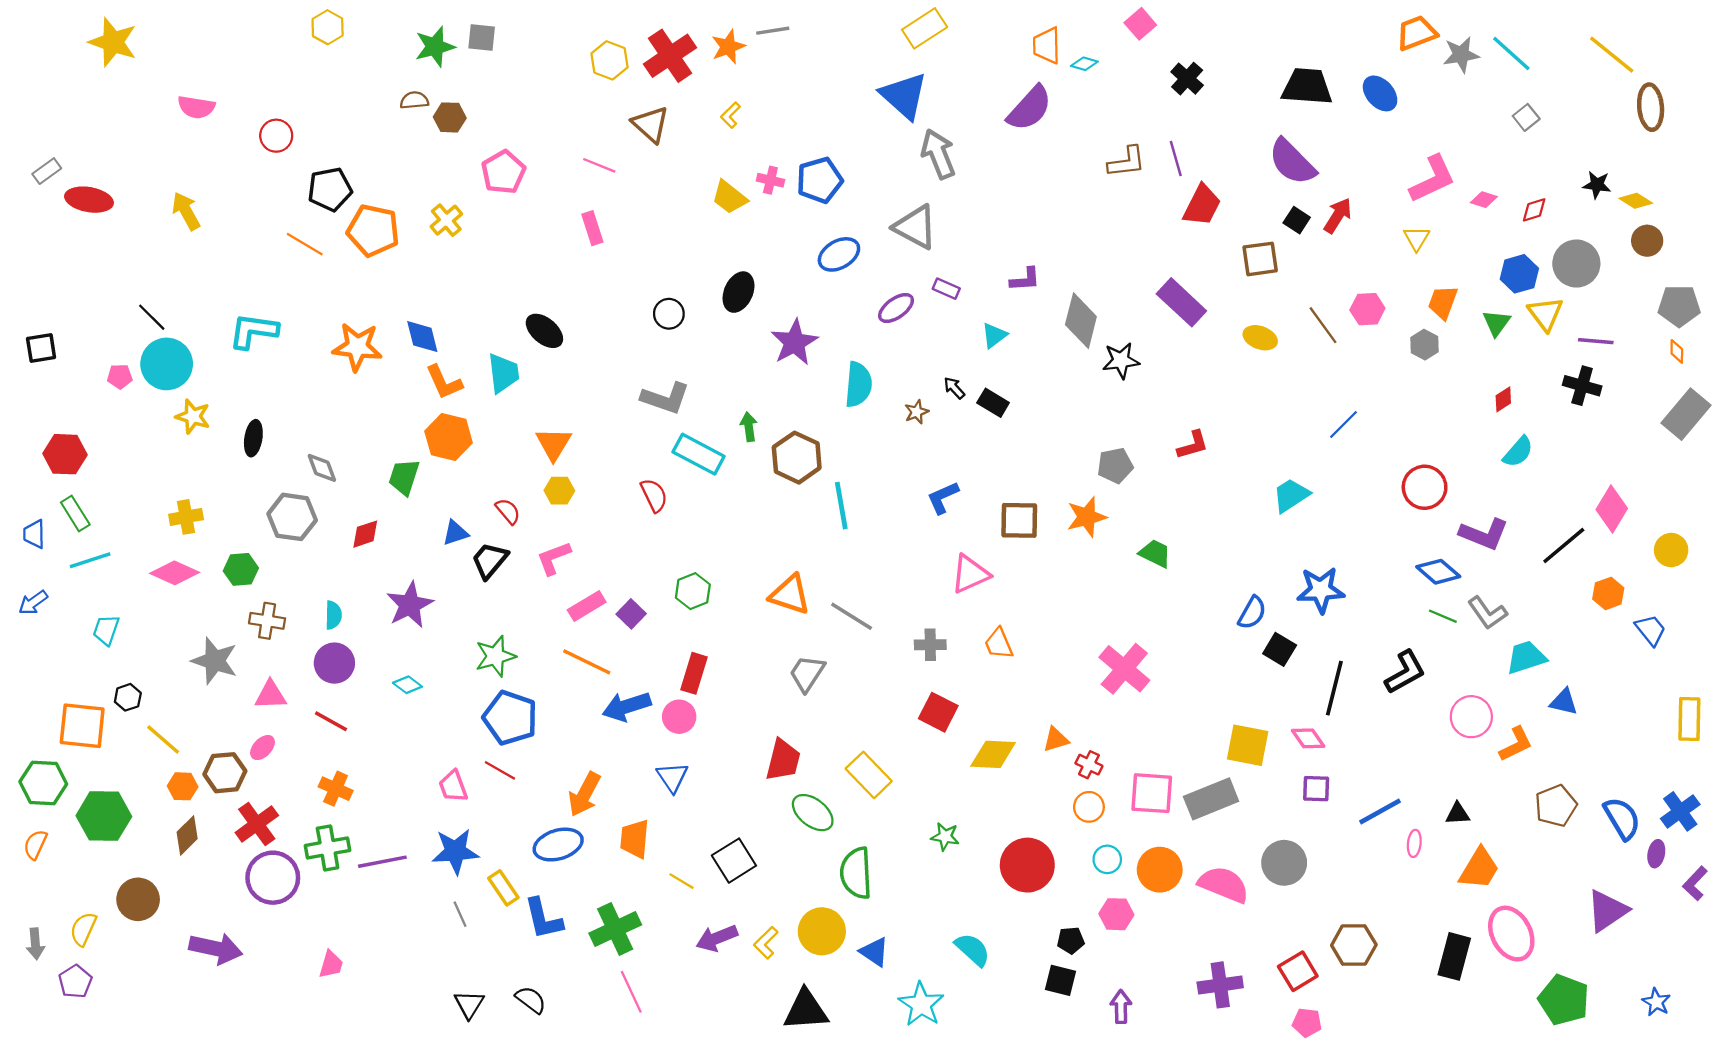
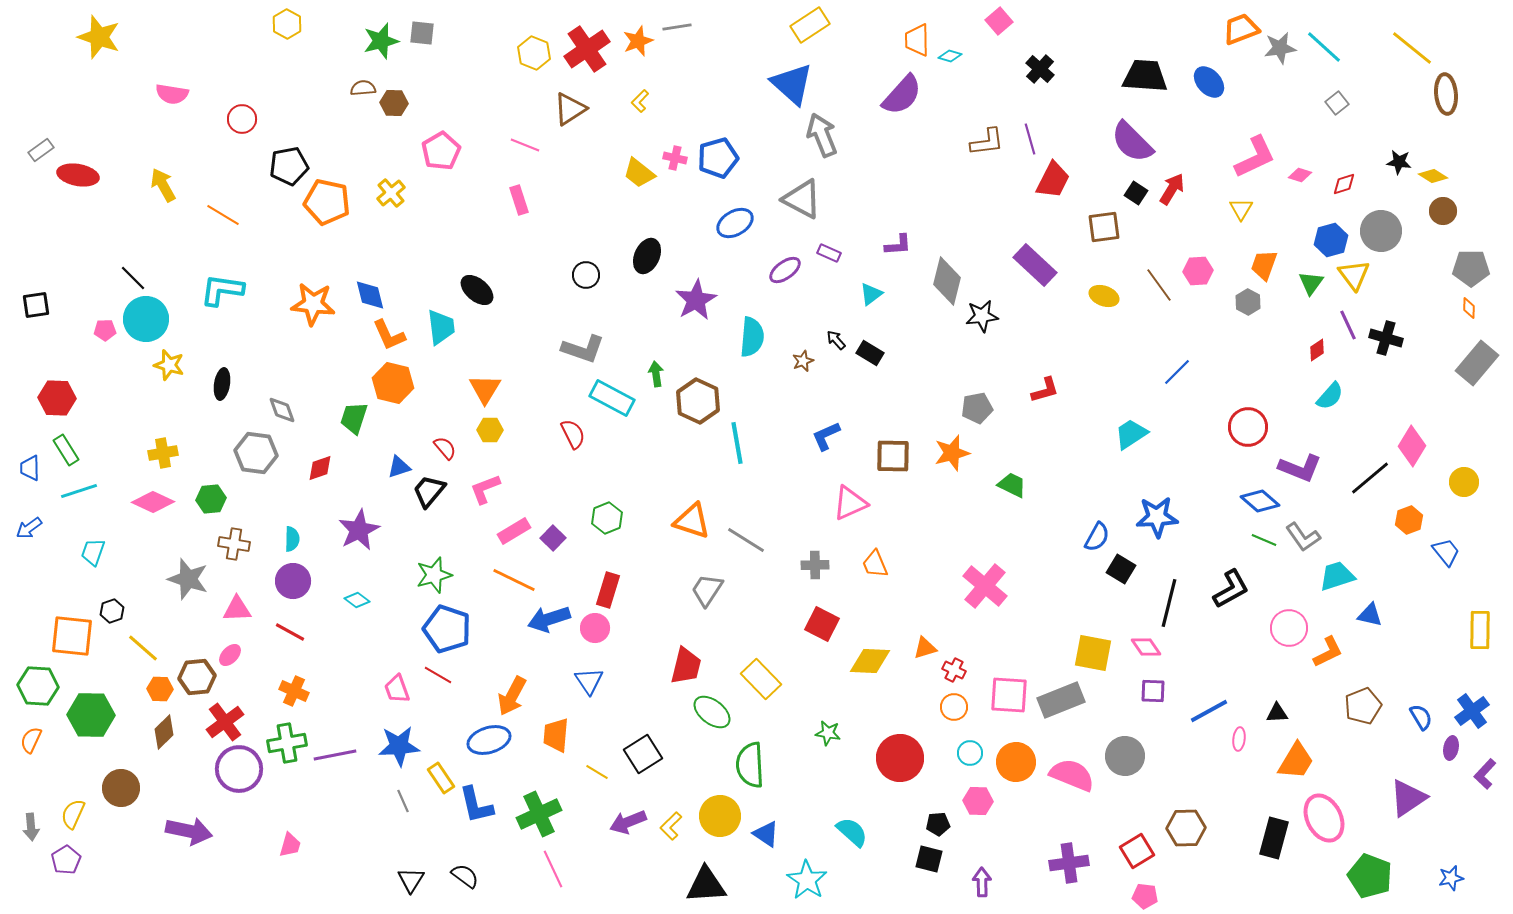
brown triangle: (651, 124) -> (570, 109), turned 45
orange line: (305, 244) -> (223, 215), moved
purple line: (1596, 341) -> (1348, 325), moved, turned 60
blue semicircle: (1622, 818) -> (1421, 717), size x0.7
blue star: (1656, 1002) -> (1451, 878), turned 30

